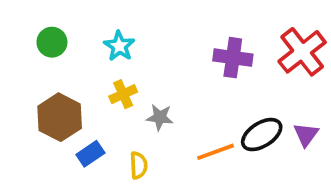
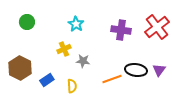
cyan star: (119, 46) -> (76, 24), moved
brown hexagon: (60, 117) -> (20, 68), moved
black ellipse: (262, 135) -> (136, 70), turned 40

